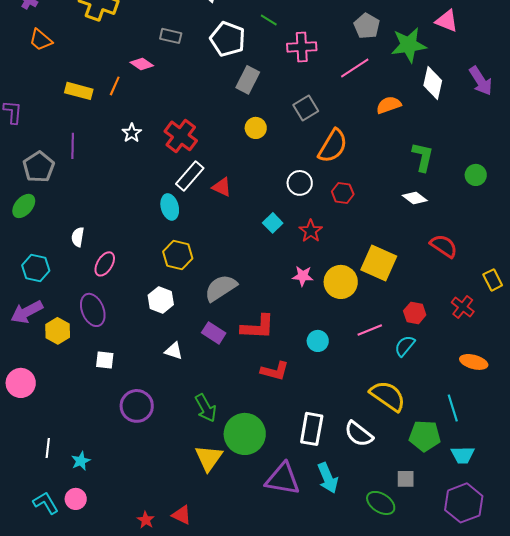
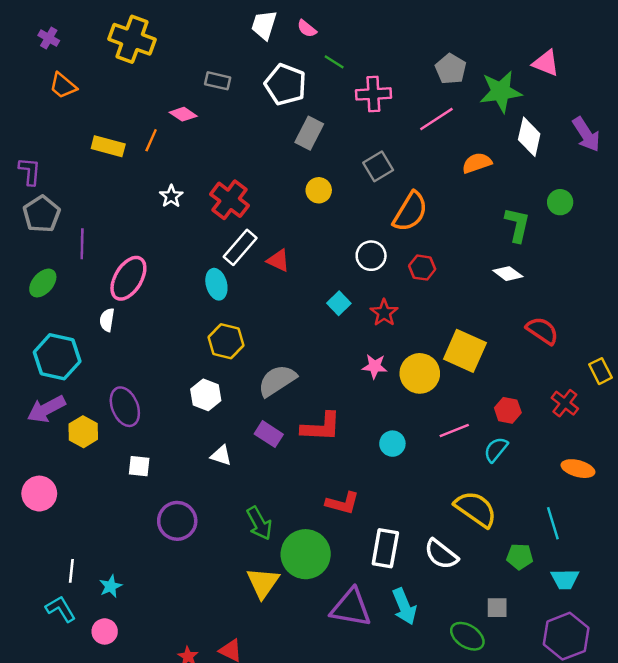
purple line: (73, 146) -> (82, 244), moved
gray pentagon: (39, 167) -> (42, 214), moved
green circle: (476, 175) -> (560, 202), moved
pink ellipse: (105, 264) -> (128, 278), moved, size x1.5
cyan hexagon: (36, 268) -> (57, 357), size x1.4
red L-shape: (275, 371) -> (342, 503), moved
green pentagon: (425, 436) -> (520, 557), size x0.7
cyan L-shape: (46, 503) -> (61, 609), moved

